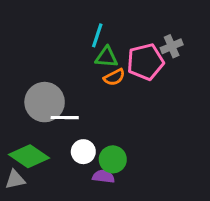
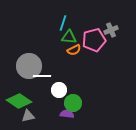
white circle: (83, 152) -> (59, 90), moved
gray triangle: (15, 180) -> (28, 116), moved

